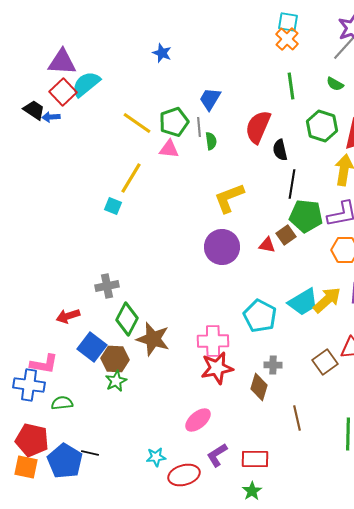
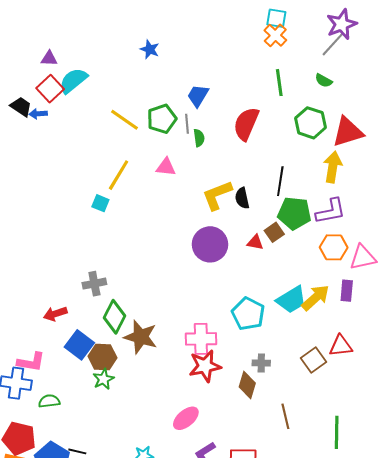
purple triangle: (62, 62) -> (49, 58), size x0.6
pink triangle: (169, 149) -> (166, 167), moved
black semicircle: (280, 150) -> (242, 198), moved

